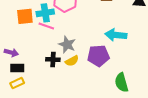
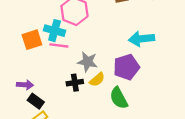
cyan cross: (45, 13) -> (55, 31), turned 36
black rectangle: (17, 68) -> (36, 101), turned 48
green semicircle: (121, 83) -> (119, 98), moved

